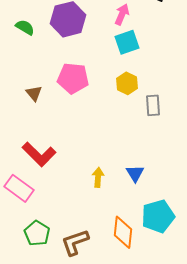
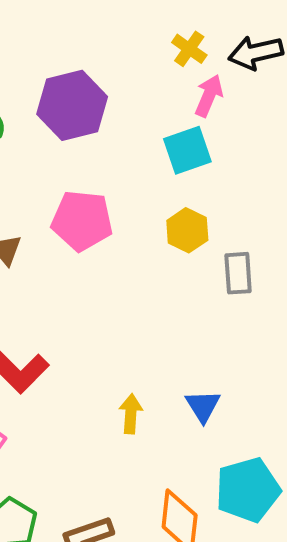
pink arrow: (122, 14) -> (209, 96), moved

